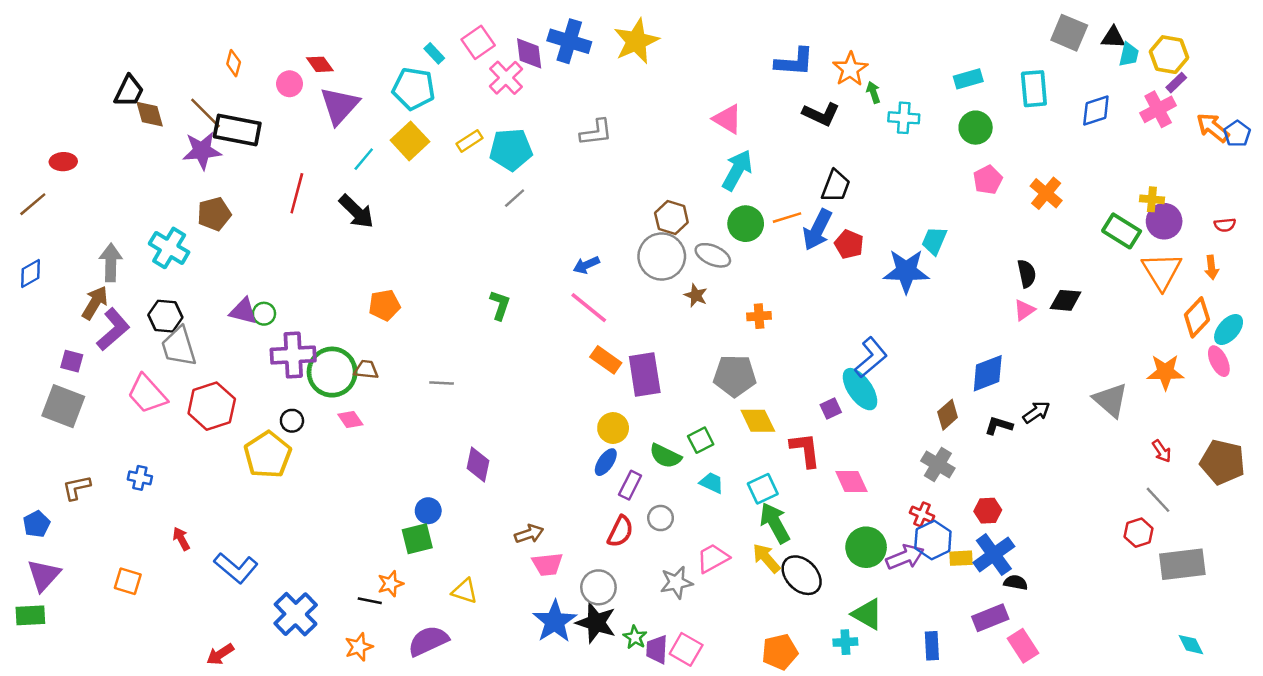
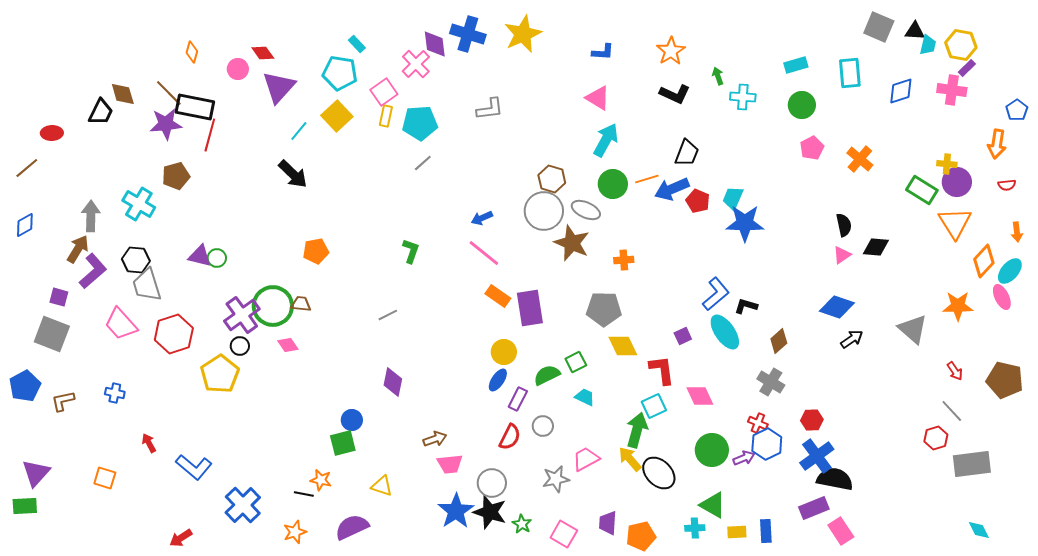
pink square: (478, 42) -> (384, 92), moved
blue L-shape: (794, 62) -> (603, 52), moved, size x0.7
orange star: (850, 69) -> (671, 51), moved
black trapezoid: (129, 91) -> (101, 112), moved
pink cross: (1158, 109) -> (952, 90), turned 36
orange arrow: (1213, 128) -> (997, 144), moved, turned -120
yellow rectangle: (470, 141) -> (386, 116), turned -45
red line: (297, 193) -> (210, 135), moved
blue arrow: (817, 230) -> (672, 189), turned 40
cyan trapezoid: (934, 241) -> (733, 198), moved
orange arrow: (1212, 267) -> (1017, 232), moved
brown star: (696, 295) -> (572, 243), size x1.8
purple cross: (293, 355) -> (242, 315), moved, turned -33
blue diamond: (988, 373) -> (837, 307), moved, turned 40
gray line: (442, 383) -> (388, 315), moved, turned -30
cyan ellipse: (860, 389) -> (725, 332), moved
black L-shape: (999, 426) -> (746, 306), moved
green semicircle: (665, 456) -> (547, 375), turned 128
cyan square: (763, 489) -> (654, 406), moved
green arrow: (775, 523) -> (637, 430), turned 44
blue pentagon: (36, 524) -> (25, 386), moved, size x1.4
purple arrow: (905, 557) -> (744, 458), size x0.7
yellow rectangle: (961, 558) -> (737, 532), moved
black semicircle: (1016, 582) -> (835, 479), size x1.8
orange star: (390, 584) -> (321, 480), turned 30
purple trapezoid: (657, 649) -> (608, 523), moved

